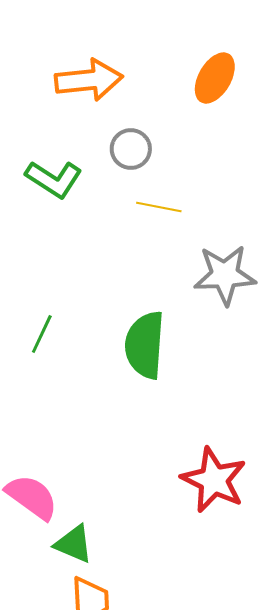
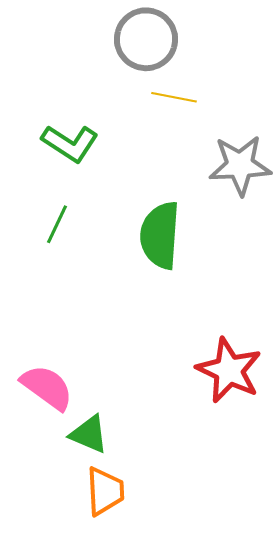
gray circle: (131, 149) -> (146, 39), size x1.5
green L-shape: (54, 179) -> (70, 143), moved

